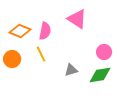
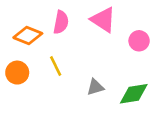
pink semicircle: (45, 31) -> (61, 22), moved
pink circle: (104, 52) -> (139, 41), moved

